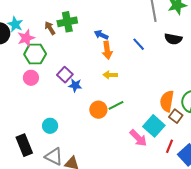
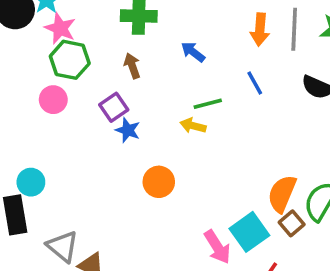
brown arrow: (50, 28) -> (132, 66), moved
pink star: (26, 38) -> (60, 28), turned 30
orange arrow: (107, 50) -> (260, 29), moved
green line: (116, 105) -> (208, 104), moved
cyan circle: (50, 126) -> (31, 182), moved

